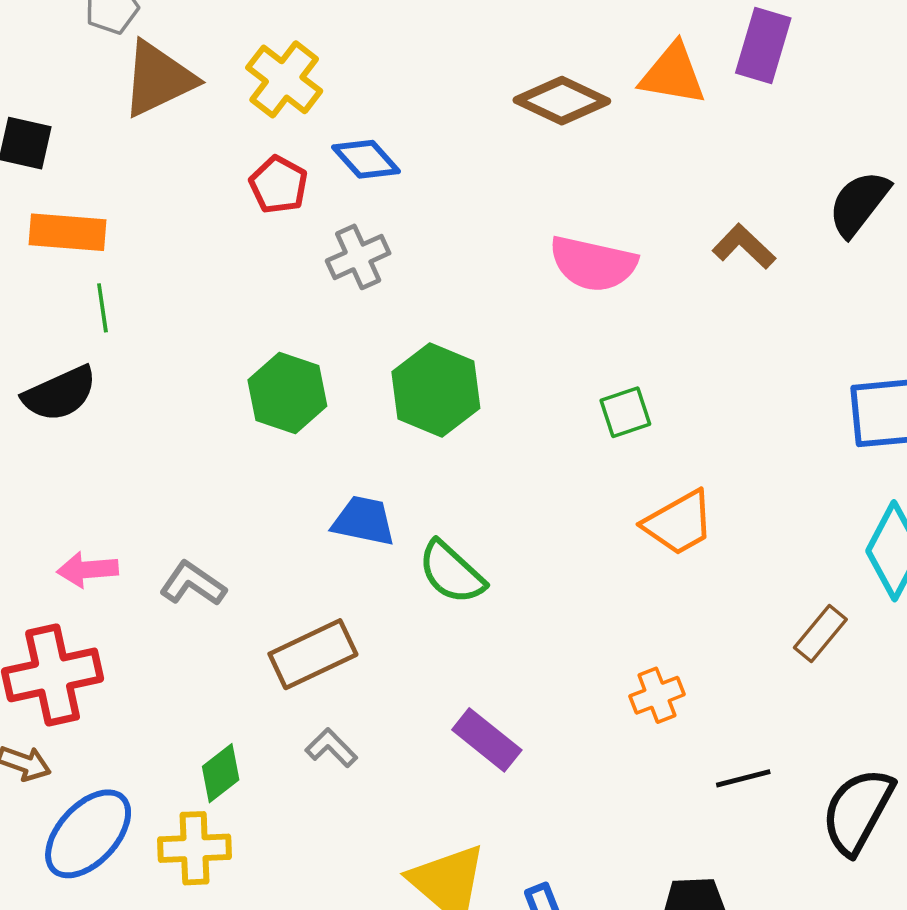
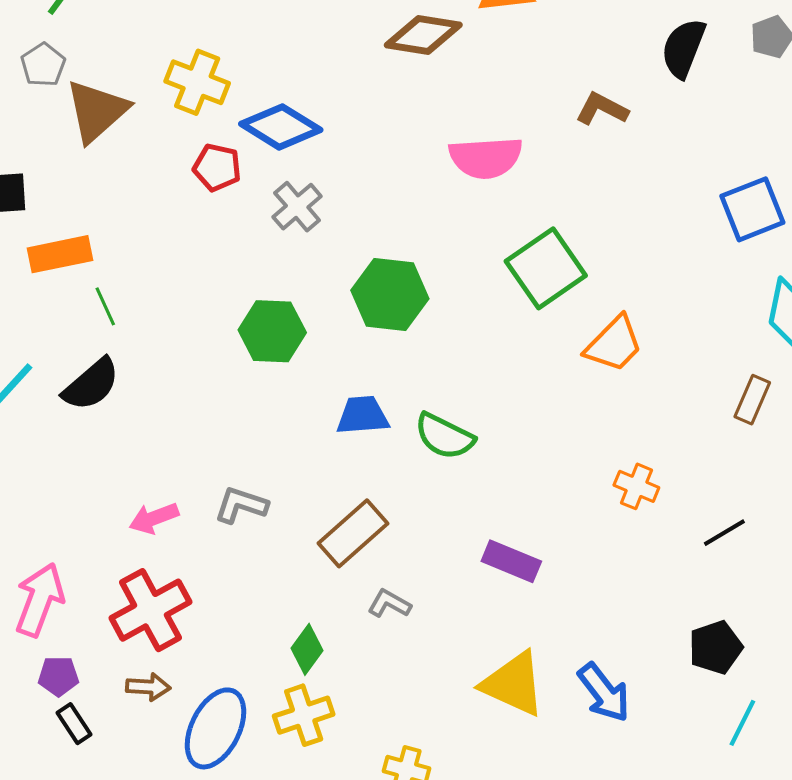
blue diamond: (366, 159) -> (281, 127), size x1.4
green square: (625, 412) -> (546, 268), size x1.8
orange cross: (657, 695) -> (636, 486), turned -30

